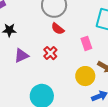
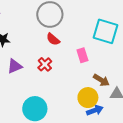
yellow circle: (85, 76) -> (88, 98), moved

